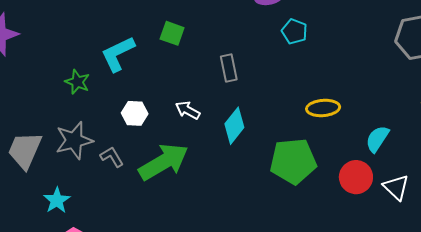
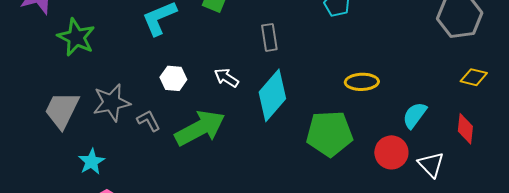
green star: (77, 82) -> (76, 37), moved, size x1.5
cyan diamond: (234, 126) -> (272, 95), size x1.4

